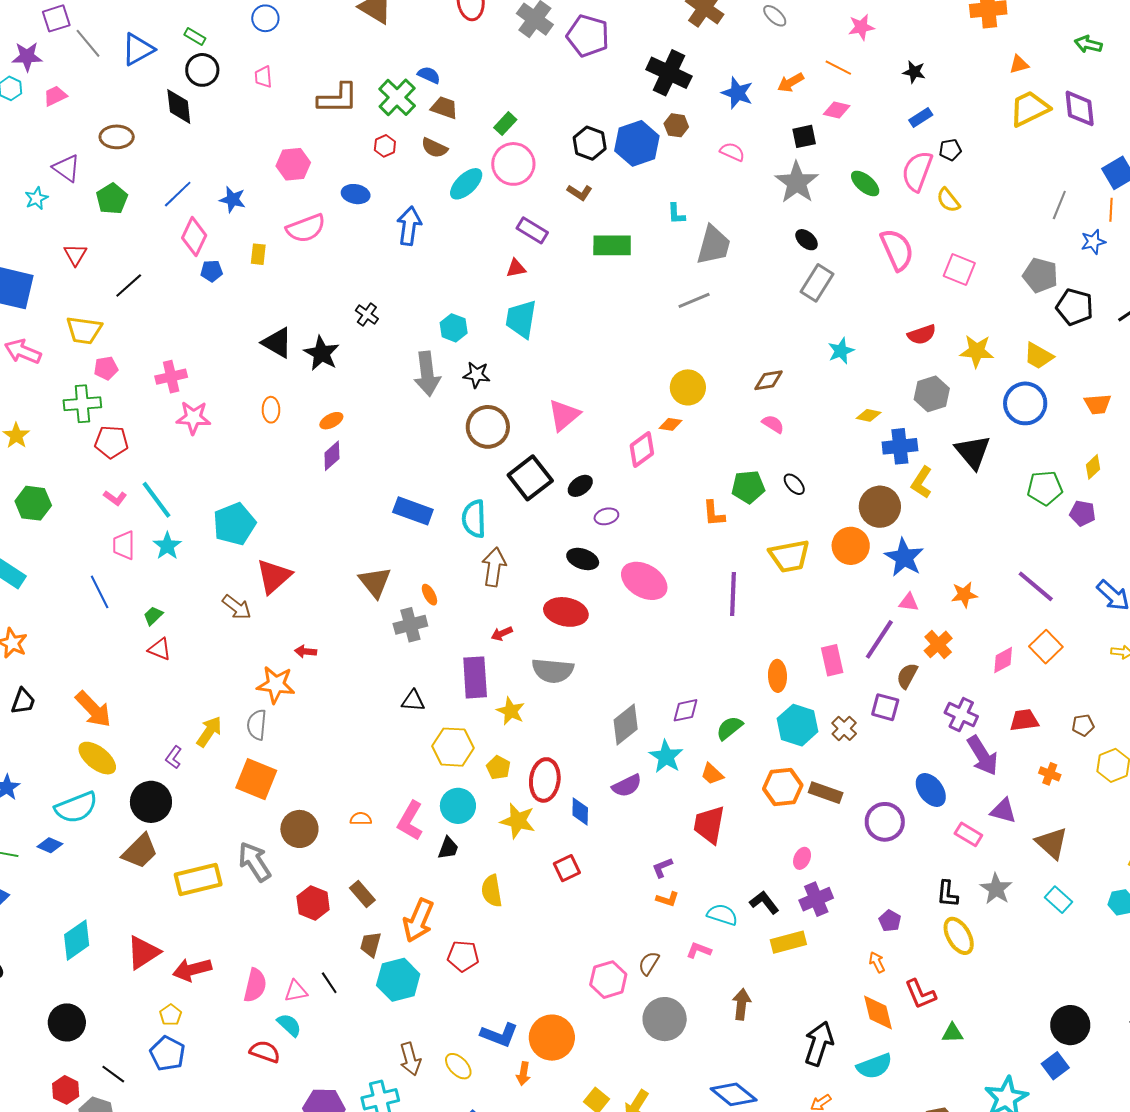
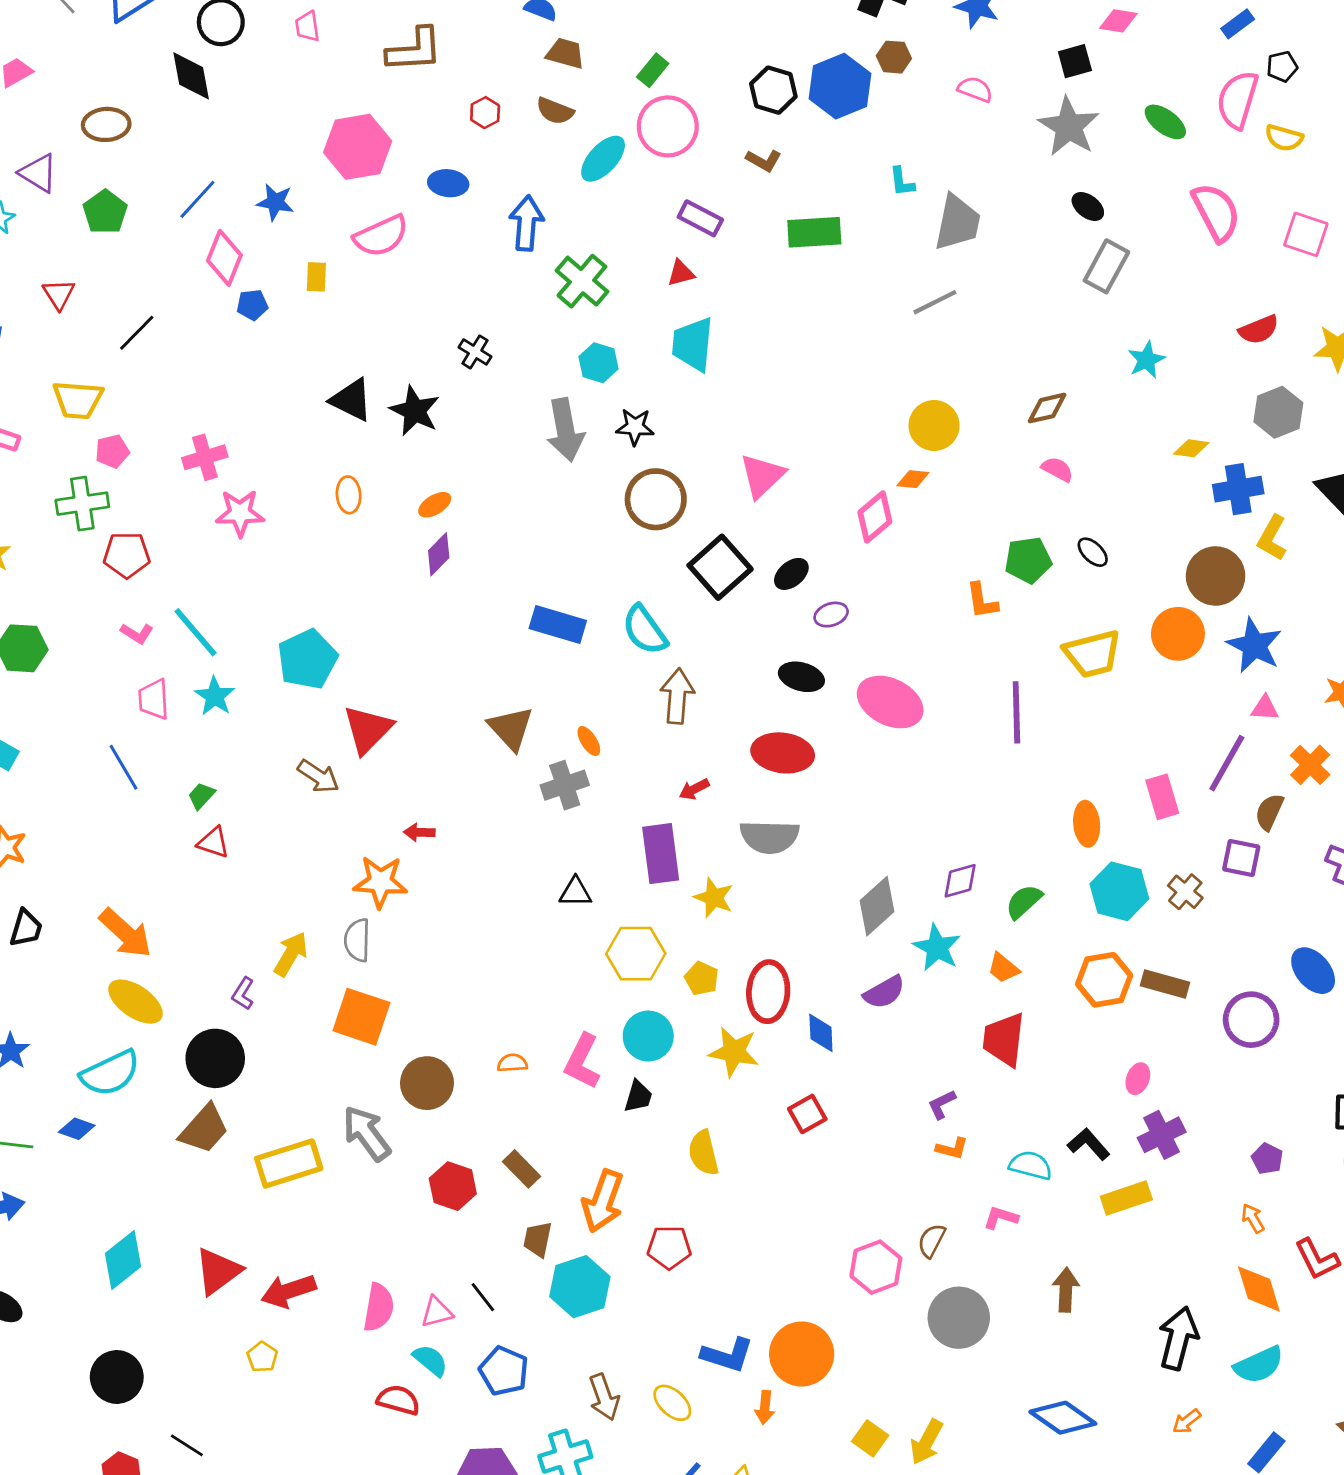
green cross: (397, 97) -> (582, 281), moved
pink hexagon: (293, 164) -> (358, 147), size x1.4
yellow semicircle: (948, 200) -> (1284, 138), turned -32
cyan semicircle: (474, 519) -> (645, 630), turned -30
blue pentagon: (167, 1053) -> (504, 1371), moved

